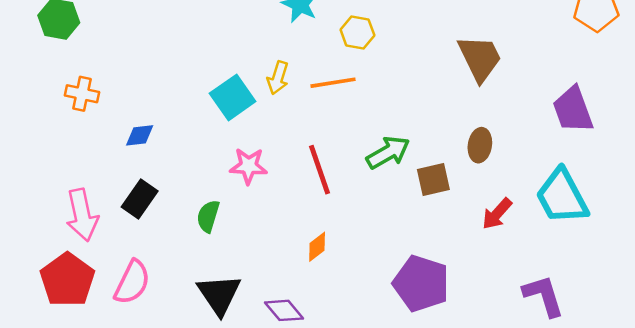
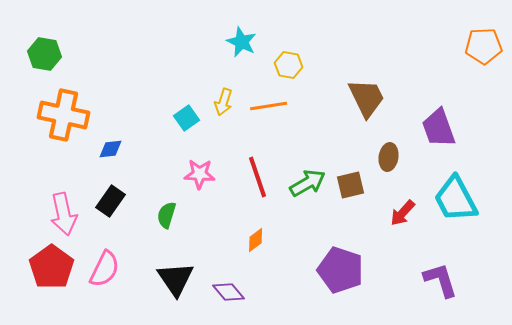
brown trapezoid: (480, 58) -> (367, 98), moved
orange cross: (82, 94) -> (64, 115), size x1.8
cyan square: (233, 97) -> (187, 118), size x0.7
purple trapezoid: (573, 110) -> (439, 128), moved
green arrow: (388, 152) -> (308, 183), moved

